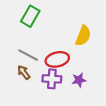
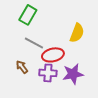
gray line: (28, 55) -> (34, 43), moved
purple star: (79, 80) -> (73, 74), size x1.5

